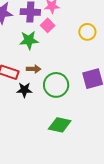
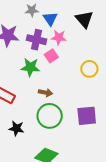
brown arrow: (34, 69) -> (45, 93), moved
black star: (24, 90) -> (17, 128), moved

